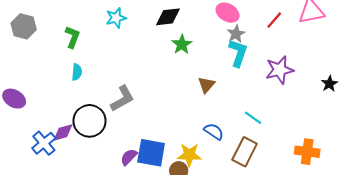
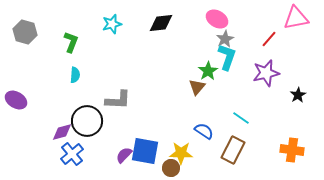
red line: (274, 20) -> (269, 39), moved
green star: (182, 44) -> (208, 71), moved
black star: (329, 84) -> (298, 95), moved
gray L-shape: (122, 99) -> (118, 100), turned 32
blue cross: (44, 143) -> (72, 154), moved

